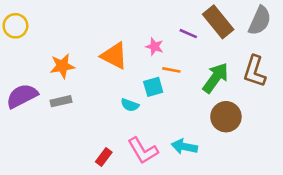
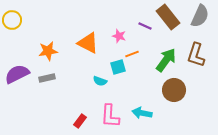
orange line: (171, 70) -> (132, 54), turned -32
pink L-shape: (143, 151) -> (110, 116), turned 35

